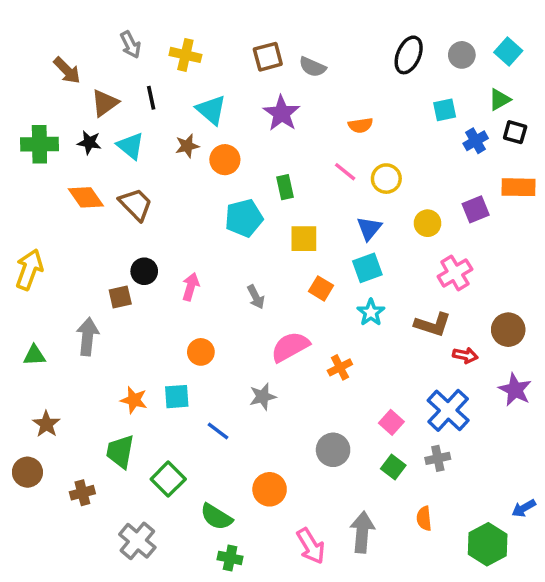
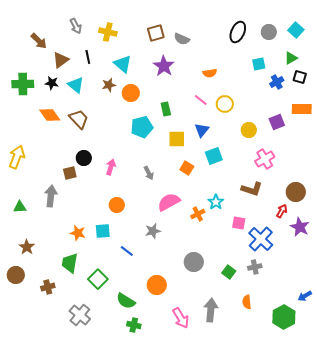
blue triangle: (369, 228) -> (202, 130), moved
cyan star: (371, 312) -> (216, 202), moved
red arrow: (465, 355) -> (282, 211), moved, turned -72
pink square: (391, 422) -> (239, 223), moved, turned -32

